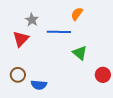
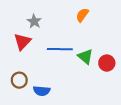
blue line: (59, 32) -> (60, 49), moved
red circle: (103, 75) -> (107, 63), moved

